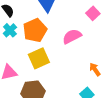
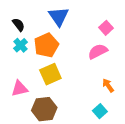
pink semicircle: (72, 36) -> (98, 51), moved

